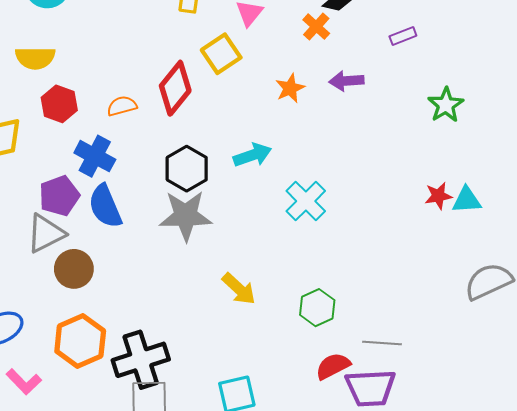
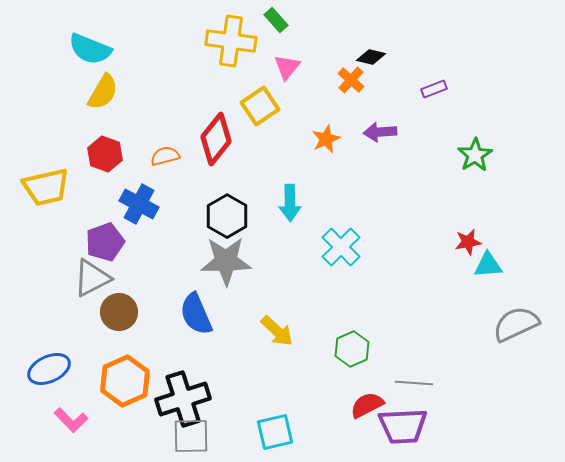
yellow semicircle: (35, 58) -> (103, 92), moved, turned -60
cyan arrow: (252, 155) -> (290, 203), turned 108
cyan triangle: (467, 200) -> (488, 265), moved
blue semicircle: (105, 206) -> (196, 314), moved

